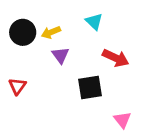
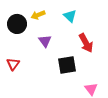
yellow arrow: (51, 32) -> (38, 15), moved
red arrow: (116, 58) -> (86, 43), turned 36

